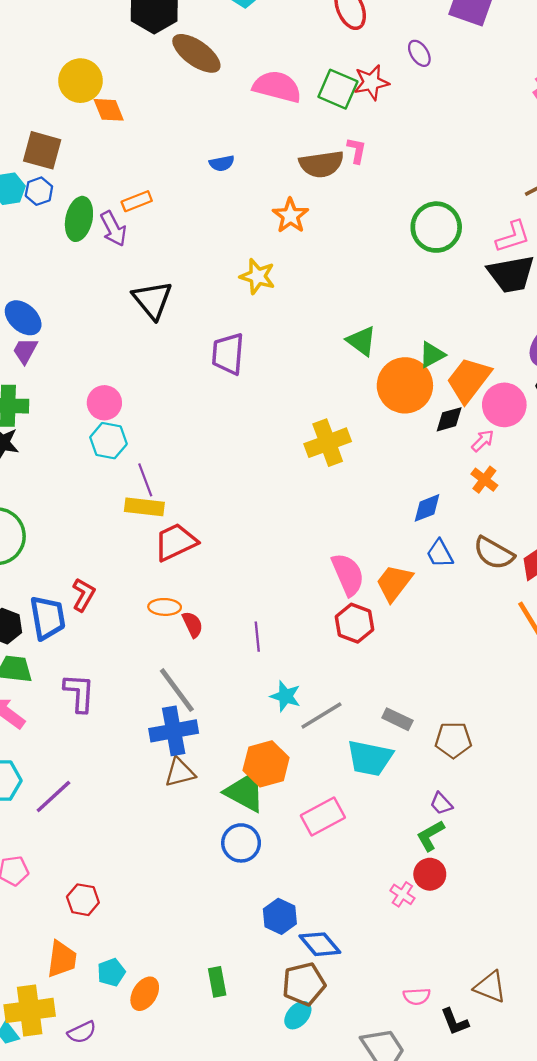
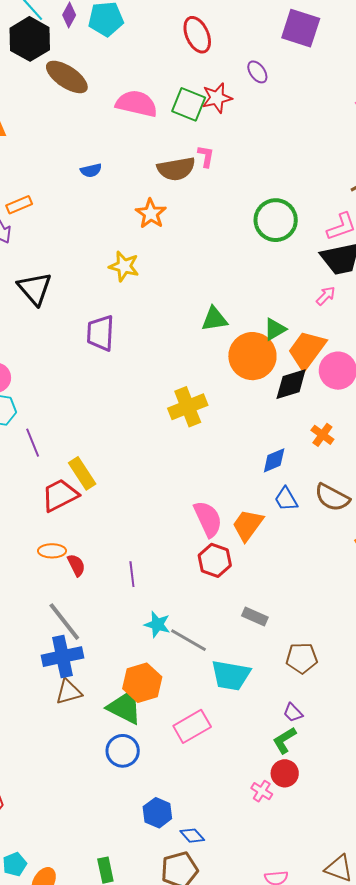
green triangle: (362, 341) -> (214, 319), turned -44
black diamond: (449, 419) -> (291, 384), size x1.4
pink arrow: (483, 441) -> (326, 296), moved
yellow rectangle: (144, 507) -> (82, 473), moved, turned 52
gray line: (321, 716) -> (189, 640), turned 63
gray rectangle: (397, 719) -> (255, 617), moved
blue diamond: (320, 944) -> (192, 836), size x0.7

